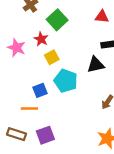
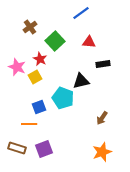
red triangle: (102, 17) -> (89, 42), moved
yellow square: (52, 57) -> (35, 77), moved
black triangle: (96, 65) -> (81, 81), moved

